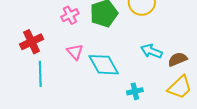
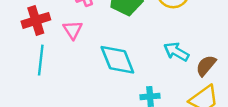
pink triangle: (75, 52) -> (73, 30), moved
brown semicircle: (178, 59) -> (206, 66), turned -36

